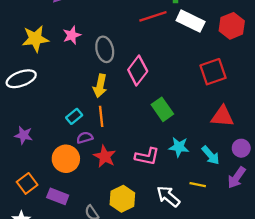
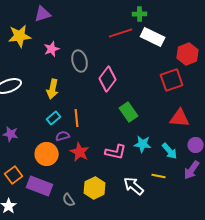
red hexagon: (232, 26) -> (188, 54), moved
yellow star: (35, 39) -> (20, 36), moved
yellow arrow: (100, 86) -> (53, 89), moved
purple rectangle: (58, 196) -> (40, 186), size x1.4

